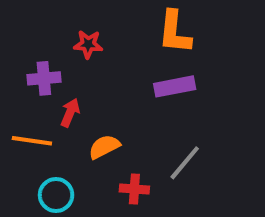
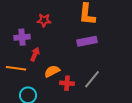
red cross: (134, 189) -> (67, 83), moved

